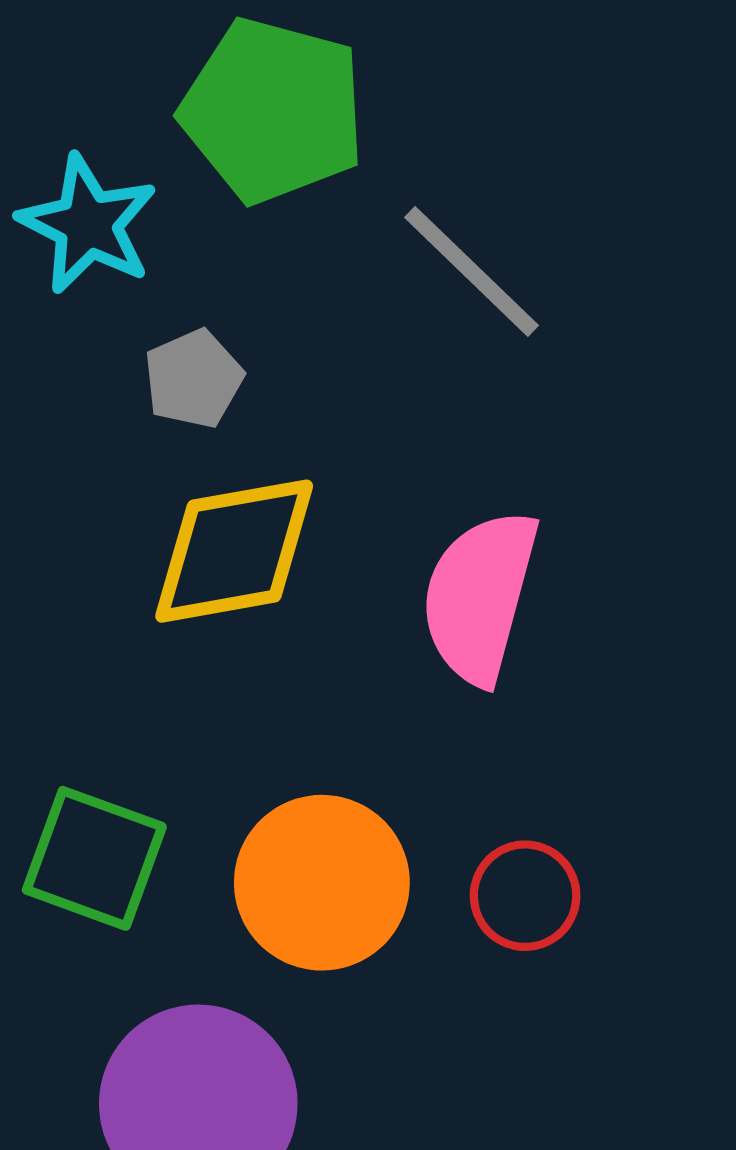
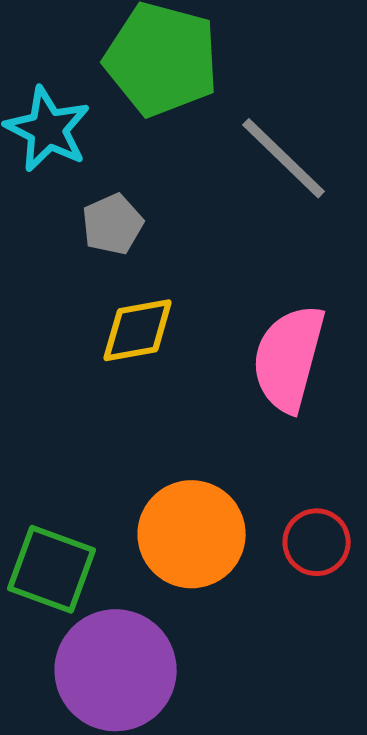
yellow diamond: (234, 551) -> (138, 330), size x0.7
green square: (94, 858) -> (52, 569), moved

